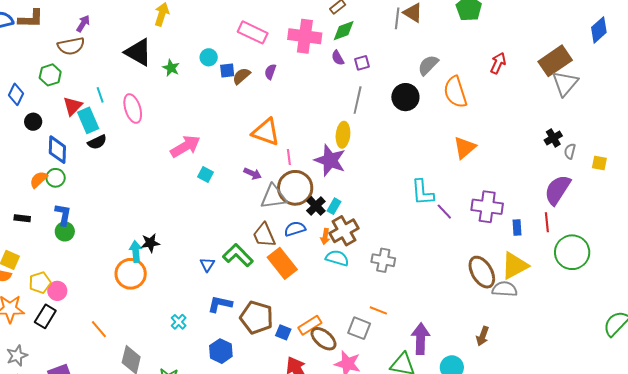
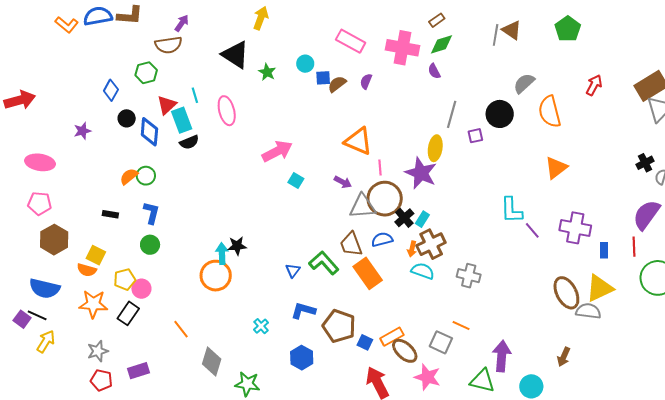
purple square: (362, 63) -> (475, 136), moved
blue diamond: (57, 150) -> (149, 132), moved
green circle: (65, 231) -> (150, 245), moved

